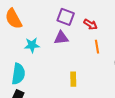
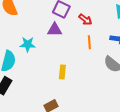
cyan star: (32, 45) -> (28, 44), moved

